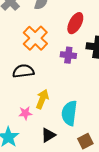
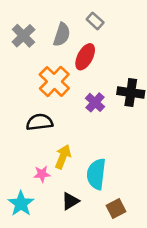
red ellipse: (75, 23) -> (85, 57), moved
purple cross: (68, 55) -> (95, 102), turned 35

